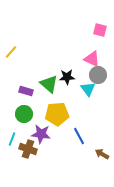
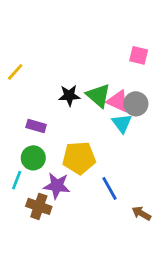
pink square: (100, 30) -> (139, 55), moved
pink triangle: (92, 59) -> (118, 101), moved
black star: (67, 77) -> (69, 96), moved
green triangle: (49, 84) -> (98, 96), moved
cyan line: (12, 139) -> (17, 180), moved

